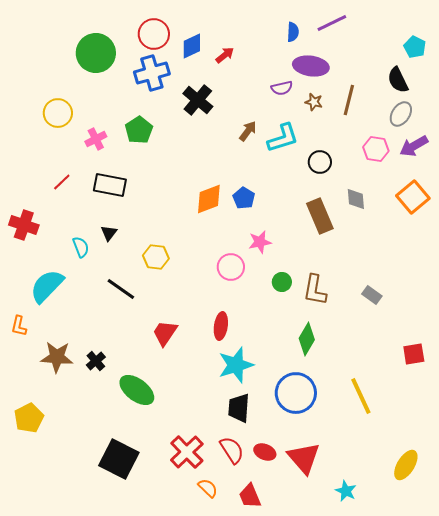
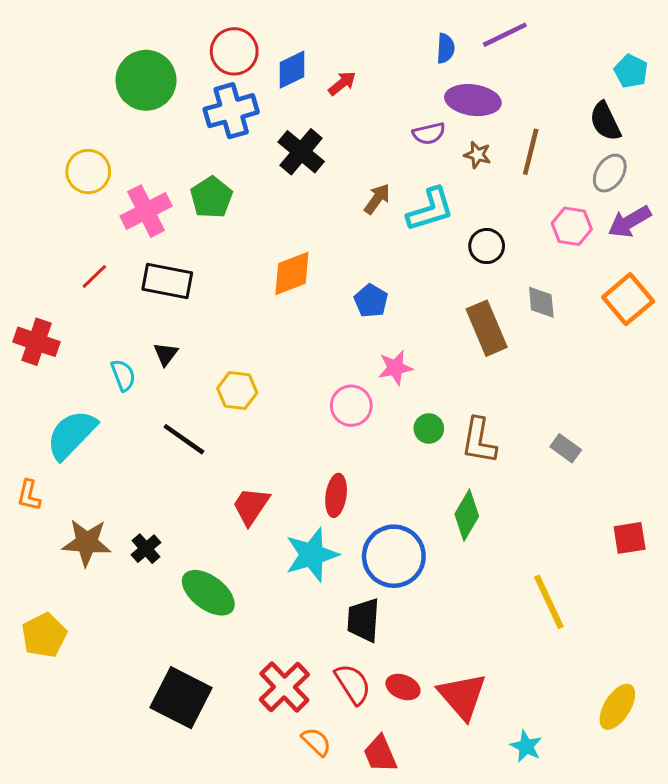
pink cross: (96, 139) -> (146, 211), size x1.5
orange diamond: (209, 199) -> (292, 273), moved
cyan star: (236, 365) -> (312, 555), moved
blue circle: (296, 393) -> (394, 556), moved

